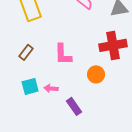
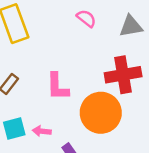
orange circle: (96, 74) -> (101, 113), size x1.8

